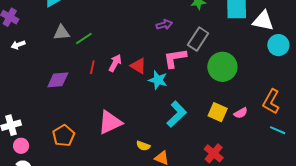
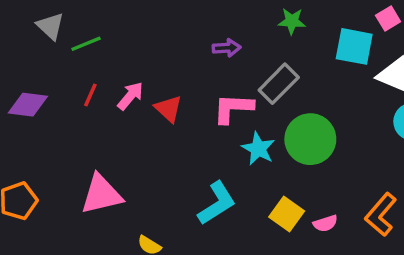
gray triangle: (62, 33) -> (50, 26), turned 36
cyan star: (158, 80) -> (258, 149), moved

